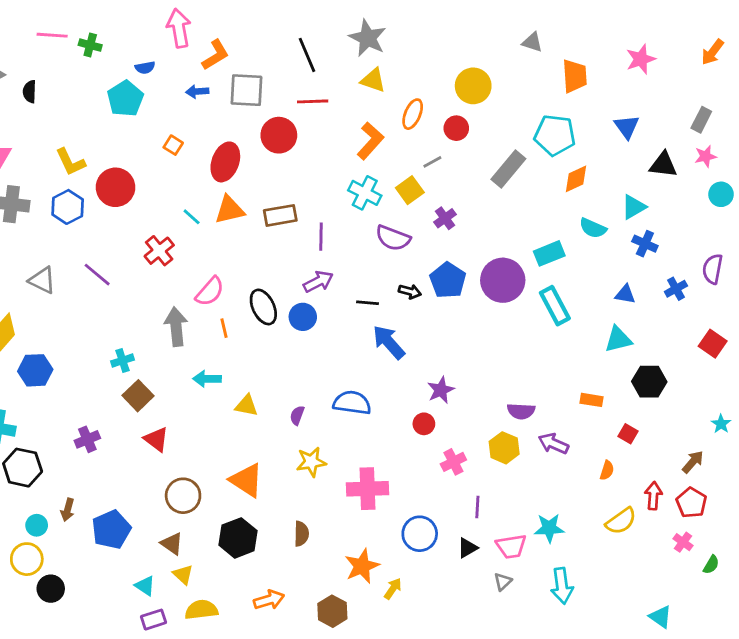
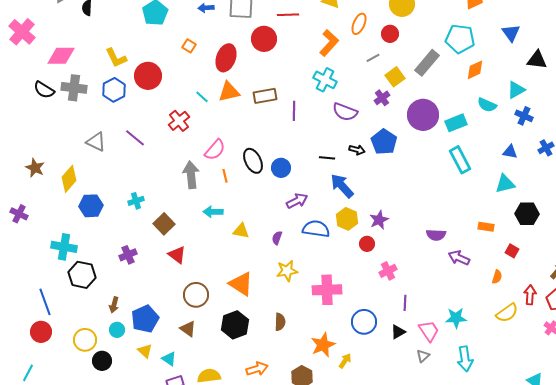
yellow square: (410, 190) -> (395, 77), moved
purple circle: (503, 280) -> (423, 115), moved
purple arrow: (318, 282) -> (297, 201), moved
cyan cross: (123, 360) -> (136, 201), moved
yellow hexagon: (504, 448) -> (347, 219), moved
cyan circle: (37, 525) -> (117, 330), moved
pink trapezoid: (511, 546) -> (429, 331), turned -115
yellow triangle: (183, 575) -> (145, 351), moved

